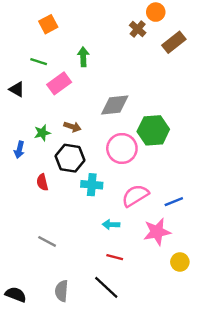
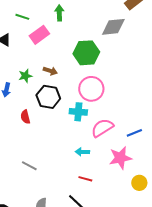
gray diamond: (115, 105) -> (113, 27), moved
green hexagon: (153, 130) -> (86, 53), moved
cyan cross: (92, 185) -> (78, 112), moved

